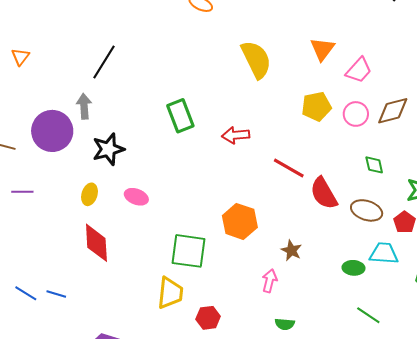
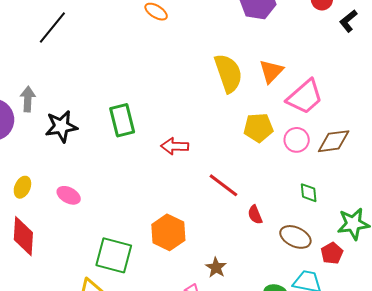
yellow semicircle: (256, 59) -> (228, 73), moved
black line: (104, 62) -> (52, 28), moved
pink trapezoid: (359, 70) -> (305, 97), size x1.4
black star: (108, 149) -> (61, 126), moved
red semicircle: (324, 193) -> (255, 215), size x0.6

